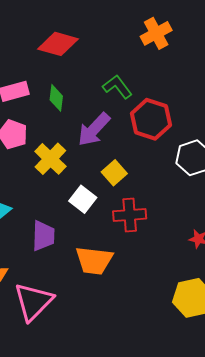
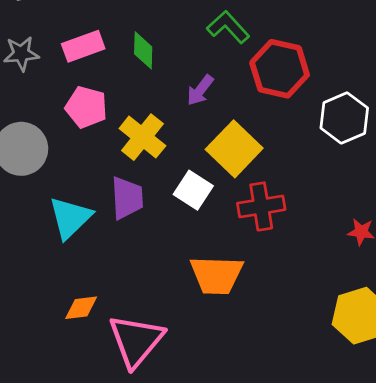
purple arrow: (94, 129) -> (200, 90), size x0.6
yellow square: (114, 173) -> (234, 149), size x1.5
purple trapezoid: (43, 236) -> (127, 198), moved

